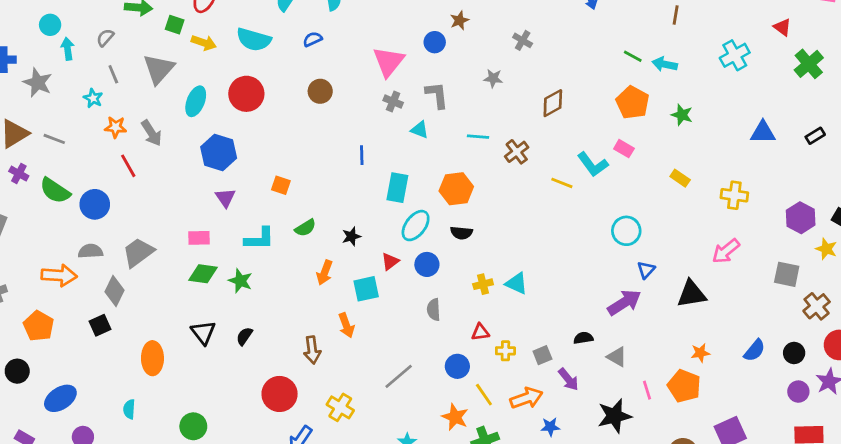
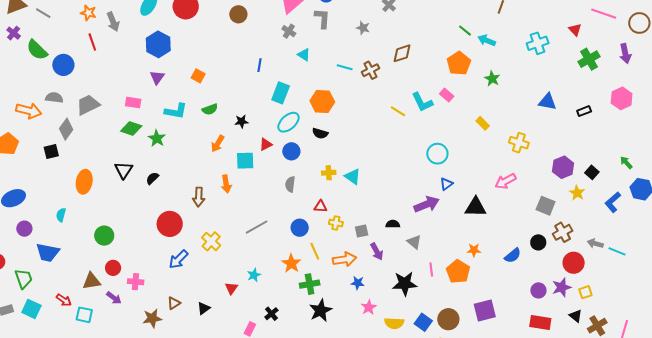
gray L-shape: (437, 95) -> (322, 18), moved
brown cross: (517, 152) -> (370, 70), moved
black circle: (794, 353) -> (538, 242), moved

